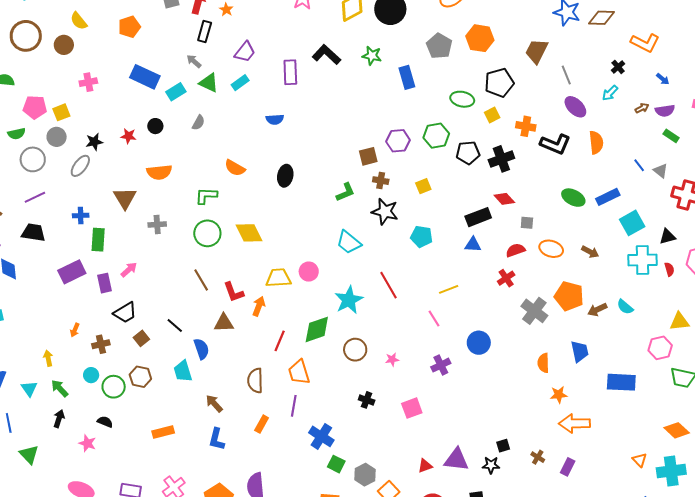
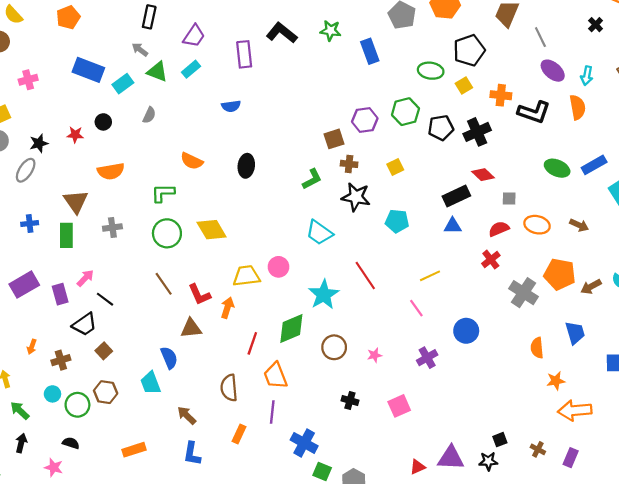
cyan arrow: (610, 93) -> (587, 76), moved, turned -30
green rectangle: (98, 240) -> (66, 235), moved
black line: (175, 325) -> (105, 299), moved

